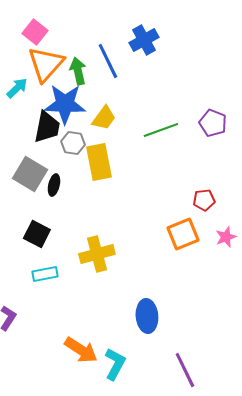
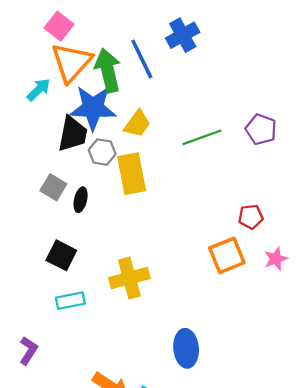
green arrow: (78, 71) -> (108, 70), size x1.4
gray square: (30, 174) -> (53, 187), size x0.7

